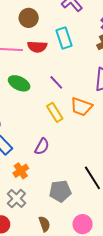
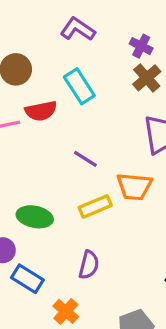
green ellipse: (19, 83) -> (35, 217), moved
yellow rectangle: (55, 112) -> (95, 206), turned -66

